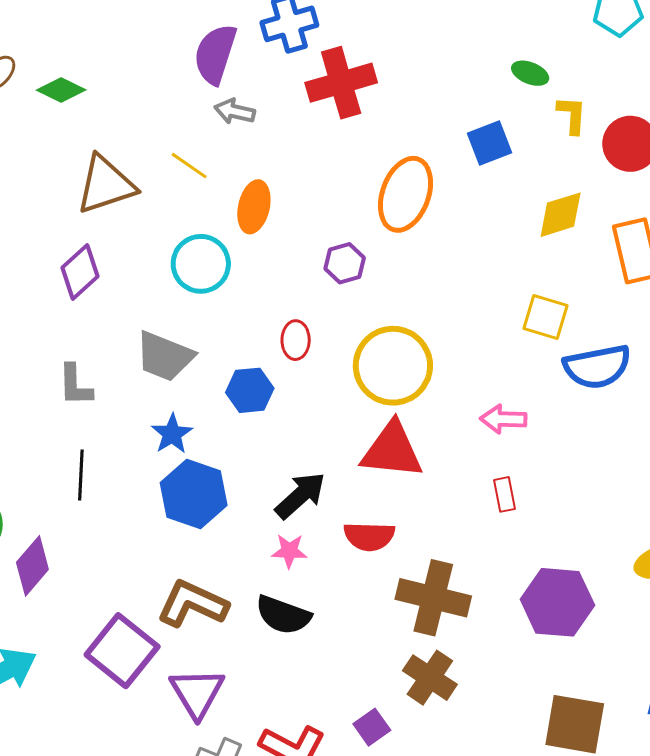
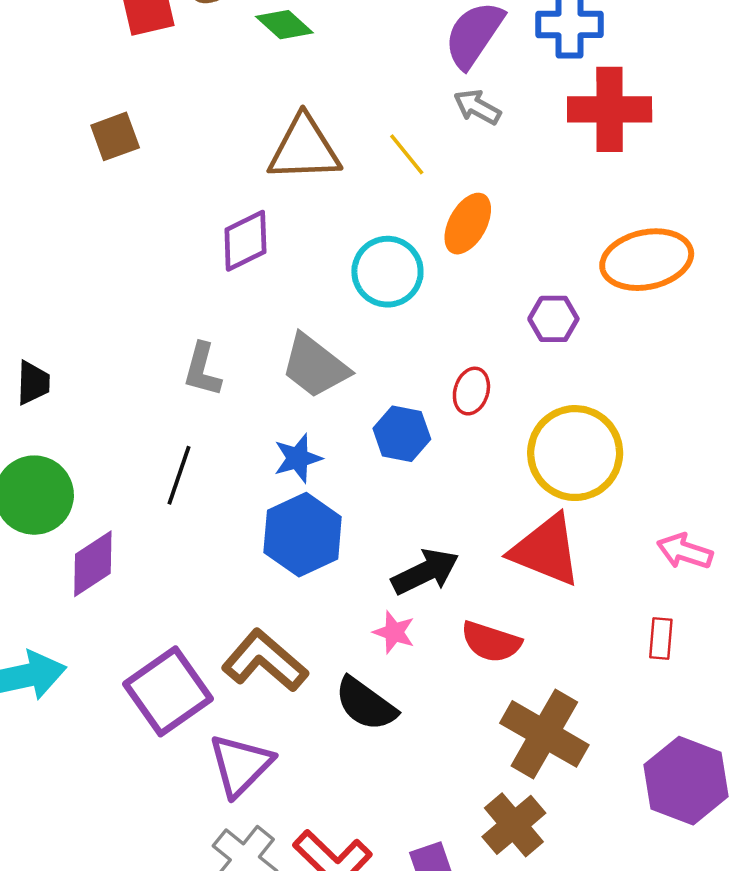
orange ellipse: (405, 194) -> (647, 260), turned 42

